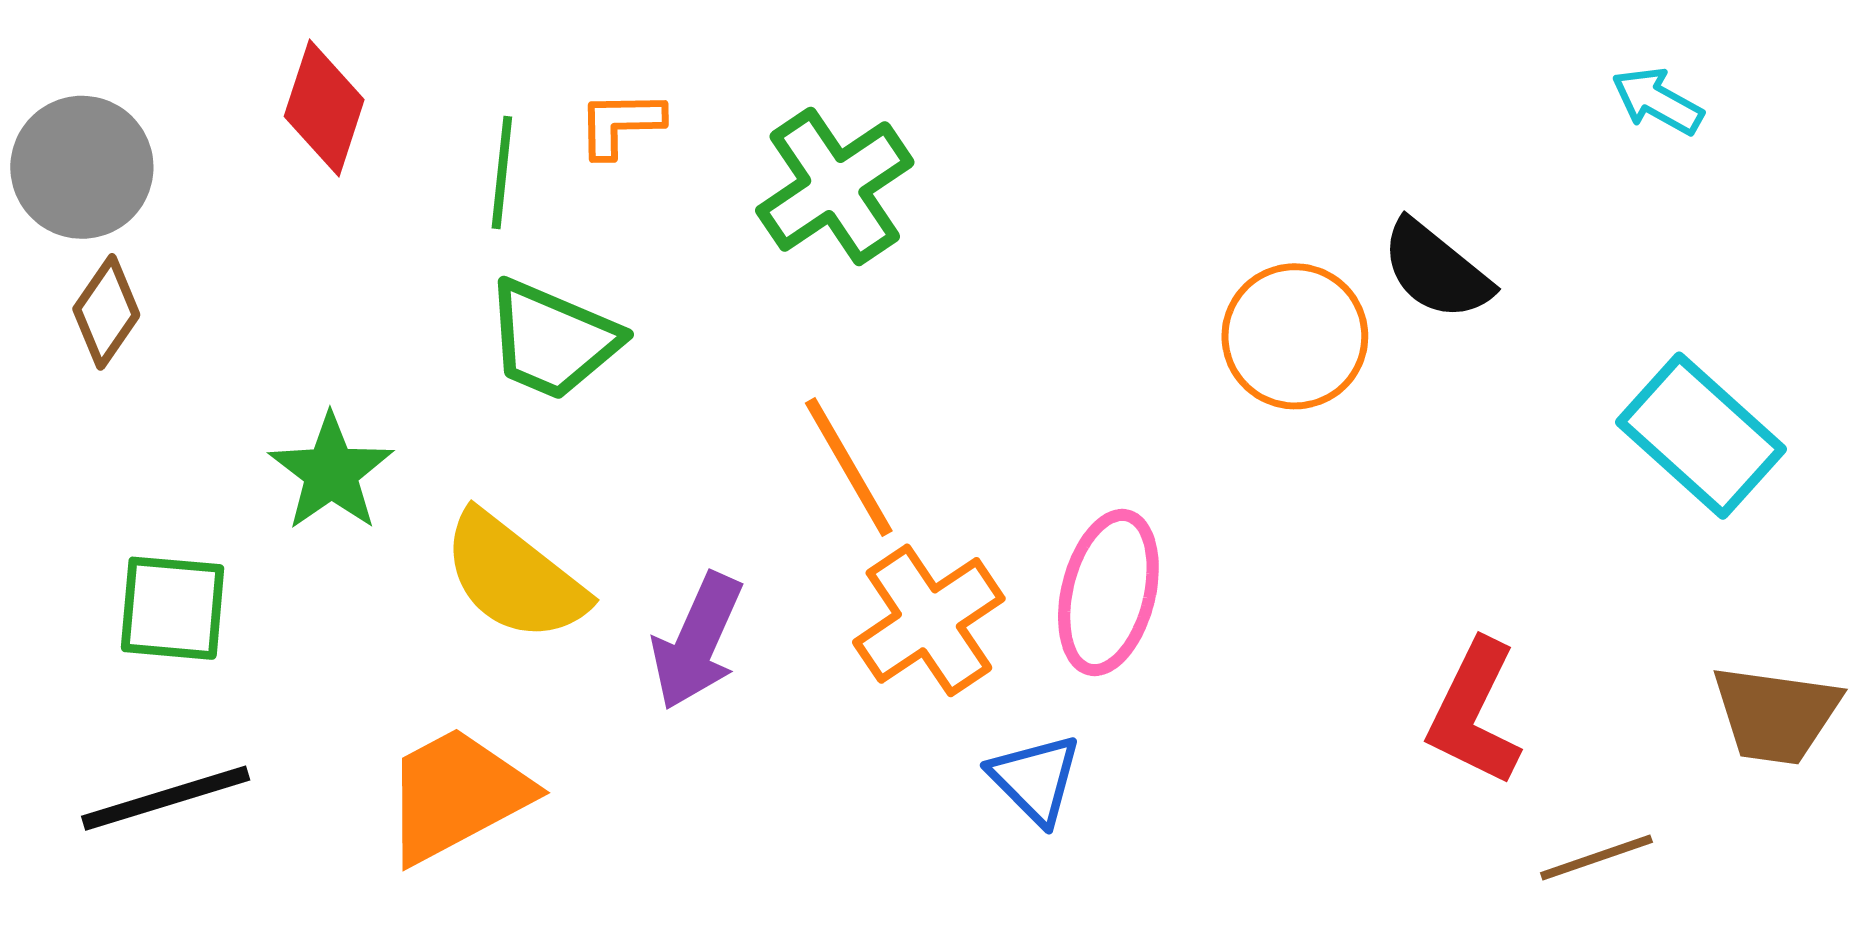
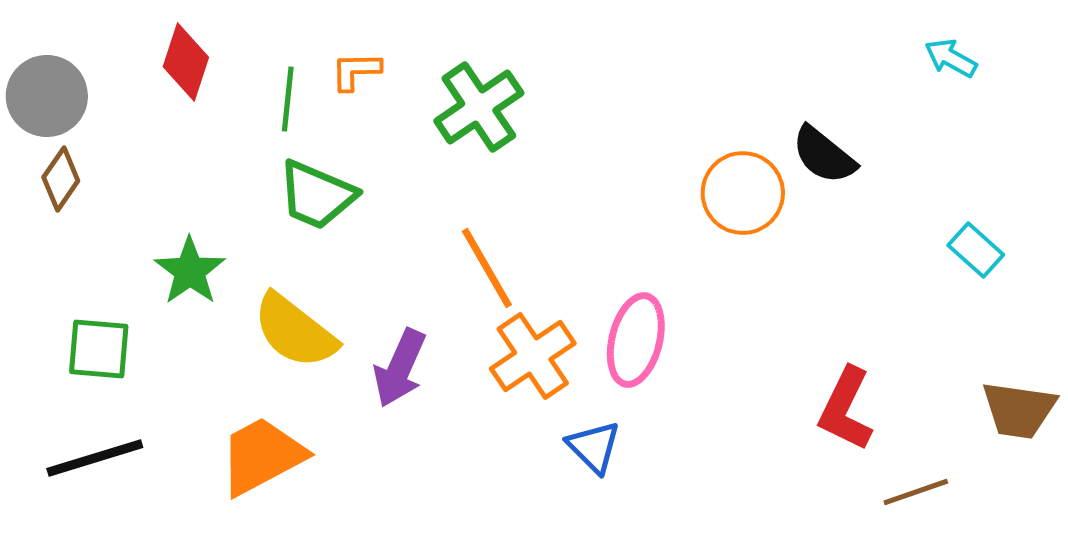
cyan rectangle: (1701, 436) -> (976, 250), size x0.6

